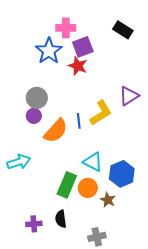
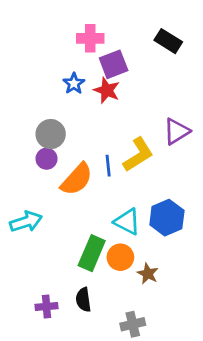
blue star: (49, 51) -> (74, 83), moved, size x0.6
blue hexagon: (122, 174) -> (167, 218), moved

